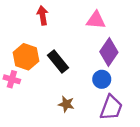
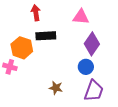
black rectangle: (58, 62) -> (46, 36), moved, turned -54

